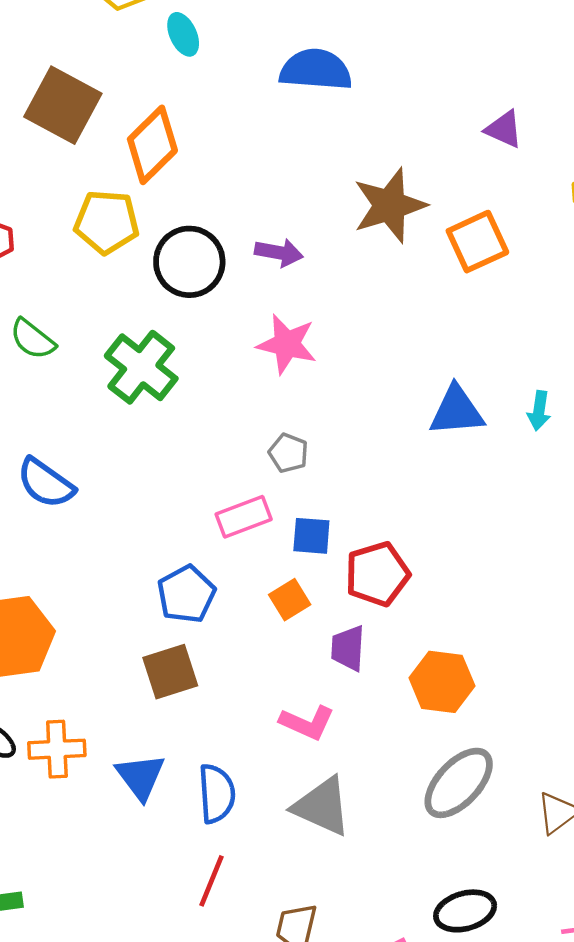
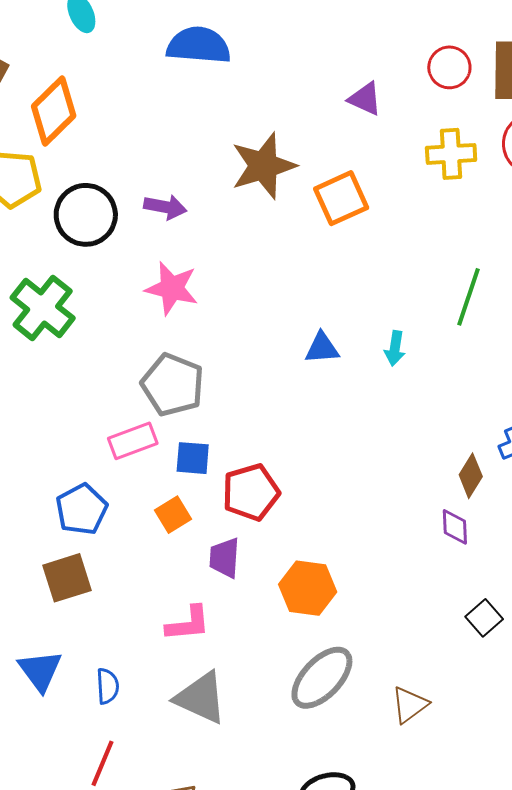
blue triangle: (457, 411) -> (322, 348), size x0.7
gray pentagon: (288, 453) -> (173, 385), size x1.8
pink L-shape: (307, 723) -> (188, 624), turned -30
blue semicircle: (217, 794) -> (107, 686), size x0.7

